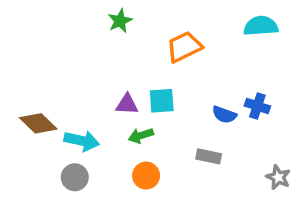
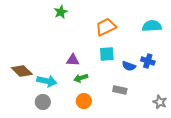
green star: (120, 21) -> (61, 12), moved
cyan semicircle: (261, 26) -> (152, 26), moved
cyan square: (162, 101) -> (107, 54), moved

